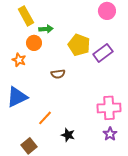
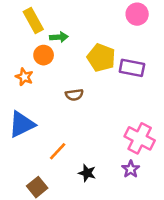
purple rectangle: (103, 53) -> (132, 68), turned 48
pink cross: (109, 108) -> (140, 138), turned 30
purple star: (110, 134) -> (131, 169), moved

